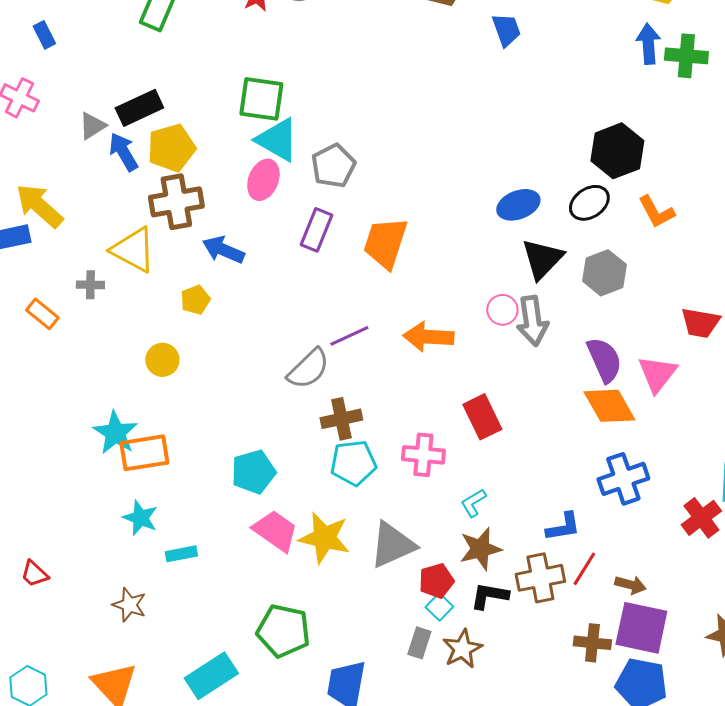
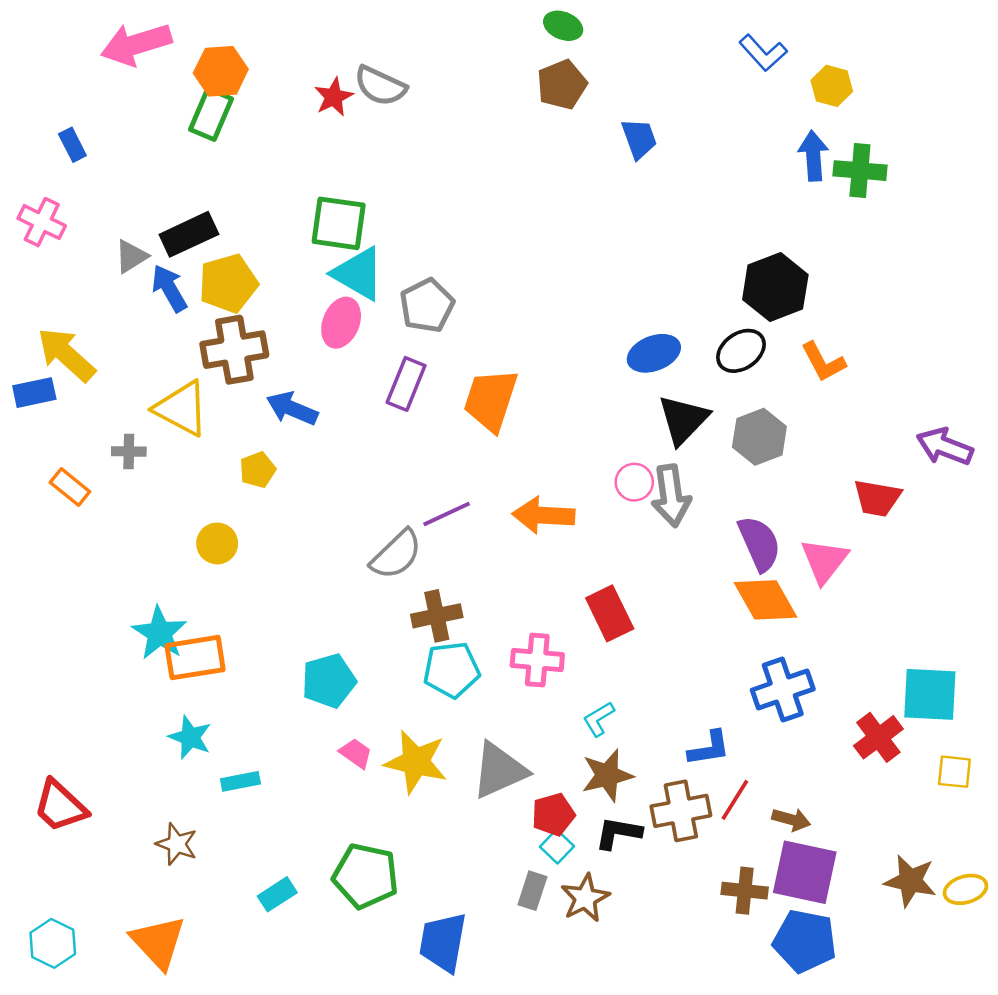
pink trapezoid: (275, 531) -> (356, 753), size x0.6
red trapezoid: (34, 574) -> (60, 806), size x1.6
cyan rectangle: (211, 676) -> (277, 894), moved, size x0.6

